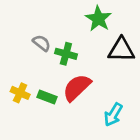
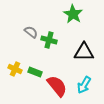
black triangle: (121, 50) -> (84, 52), moved
red semicircle: (77, 88) -> (57, 86), moved, turned 95

